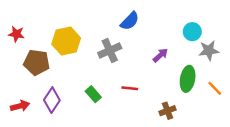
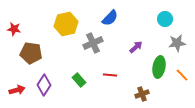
cyan circle: (192, 32) -> (165, 19), moved
yellow hexagon: (66, 41) -> (66, 24), moved

